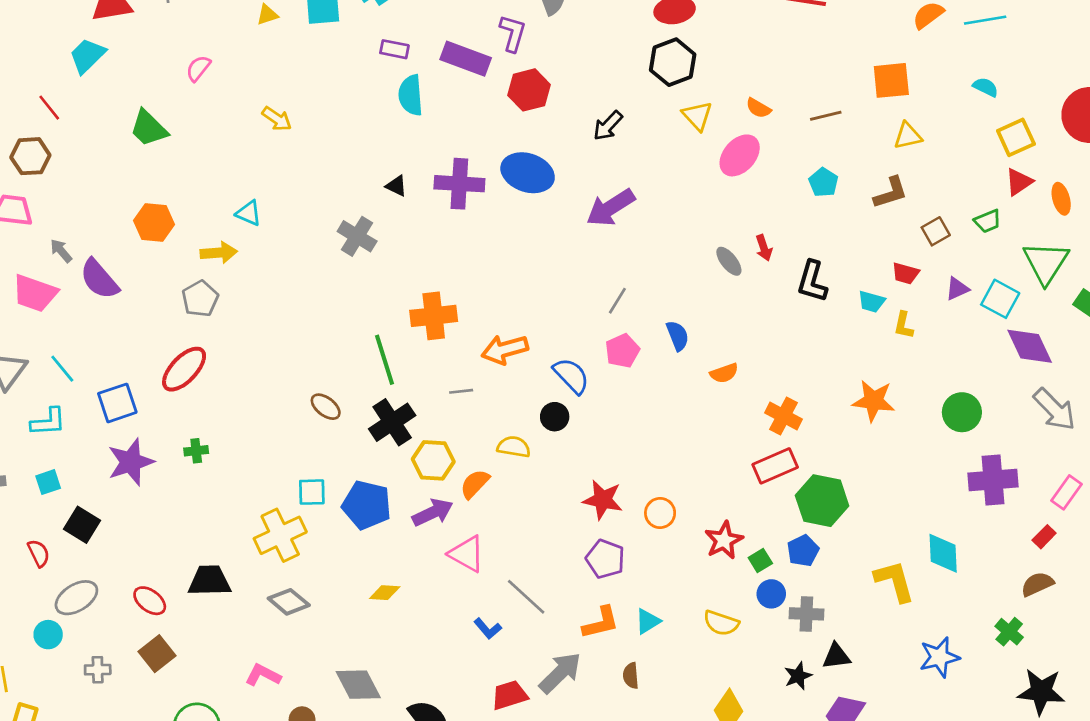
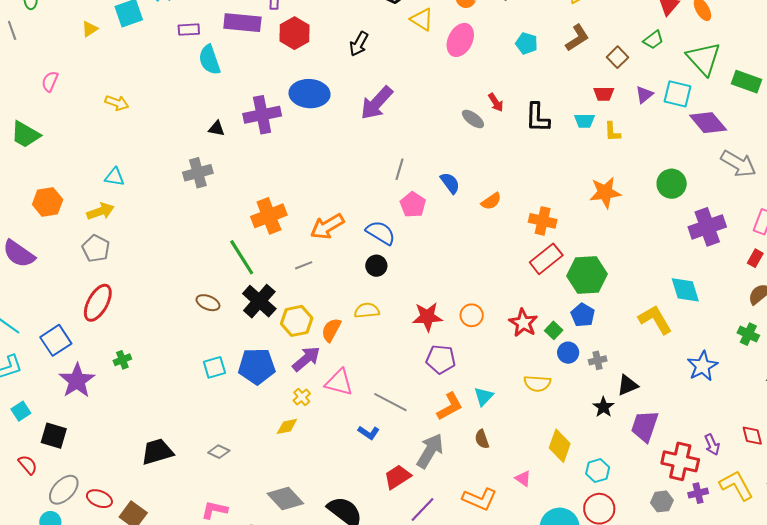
gray cross: (357, 236) -> (198, 173), turned -32
yellow semicircle: (514, 447) -> (367, 311), moved
yellow cross: (280, 535) -> (302, 397), moved, size x0.5
red ellipse: (150, 601) -> (99, 499), moved
gray diamond: (289, 602) -> (219, 452), size x0.7
gray cross: (806, 614) -> (598, 360), size x0.7

